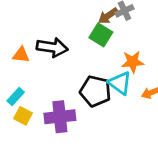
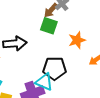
cyan triangle: (120, 83) -> (44, 82), moved

